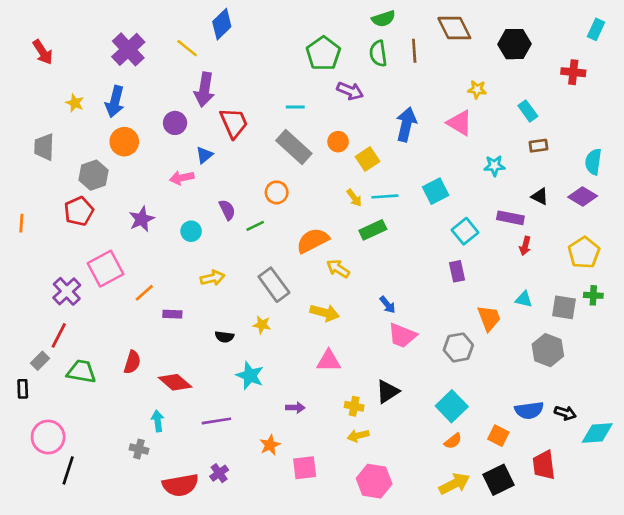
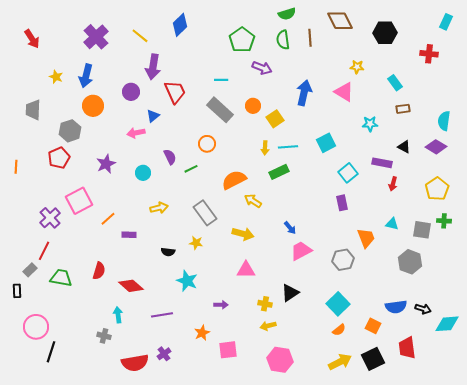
blue diamond: (222, 24) -> (180, 25), moved
yellow arrow: (354, 198) -> (265, 148), turned 40
pink trapezoid: (402, 335) -> (301, 251), turned 130

